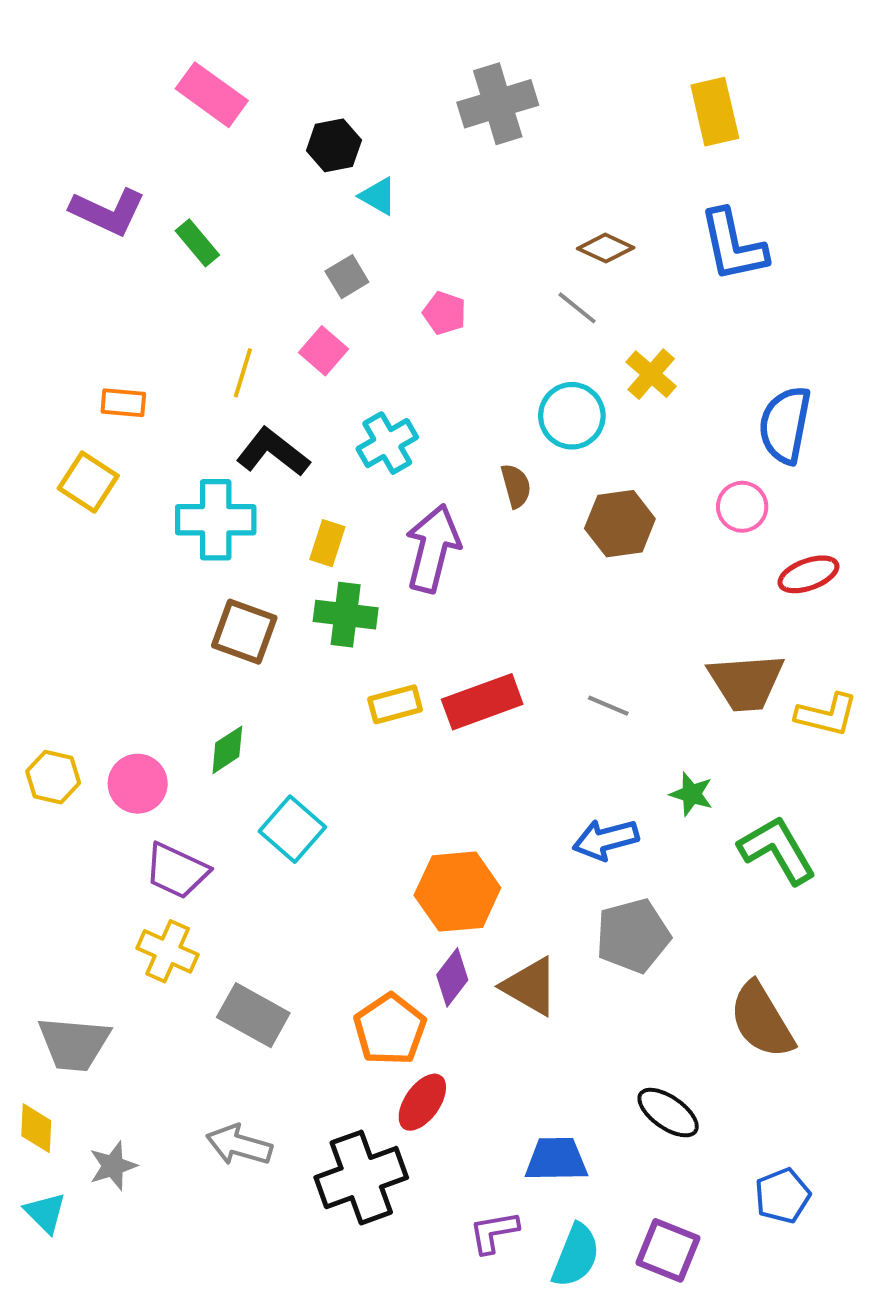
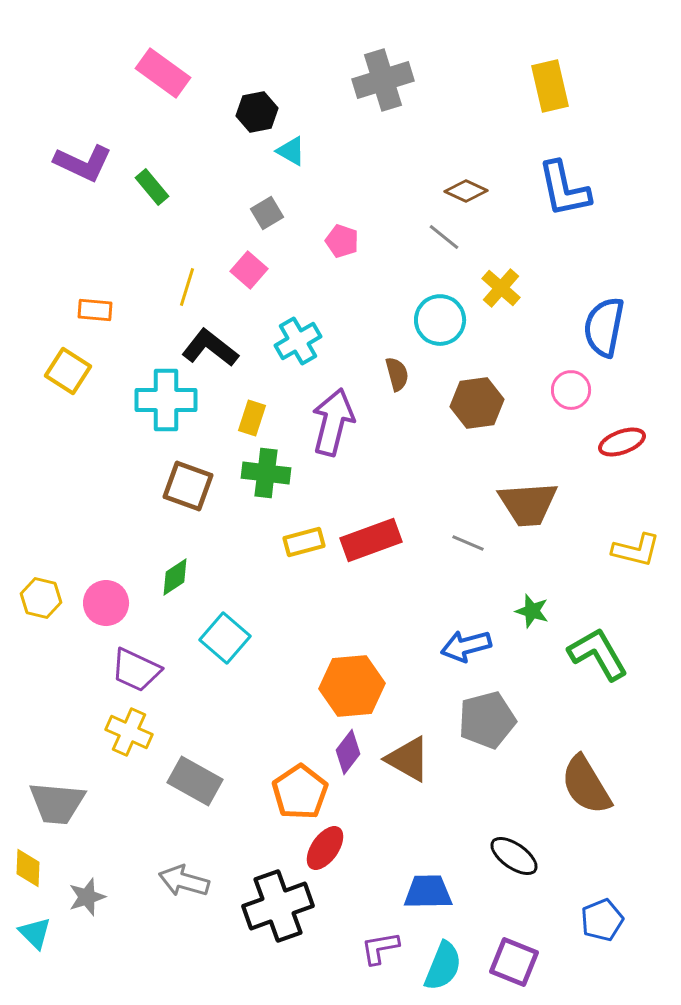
brown trapezoid: (746, 682) -> (528, 504), moved

